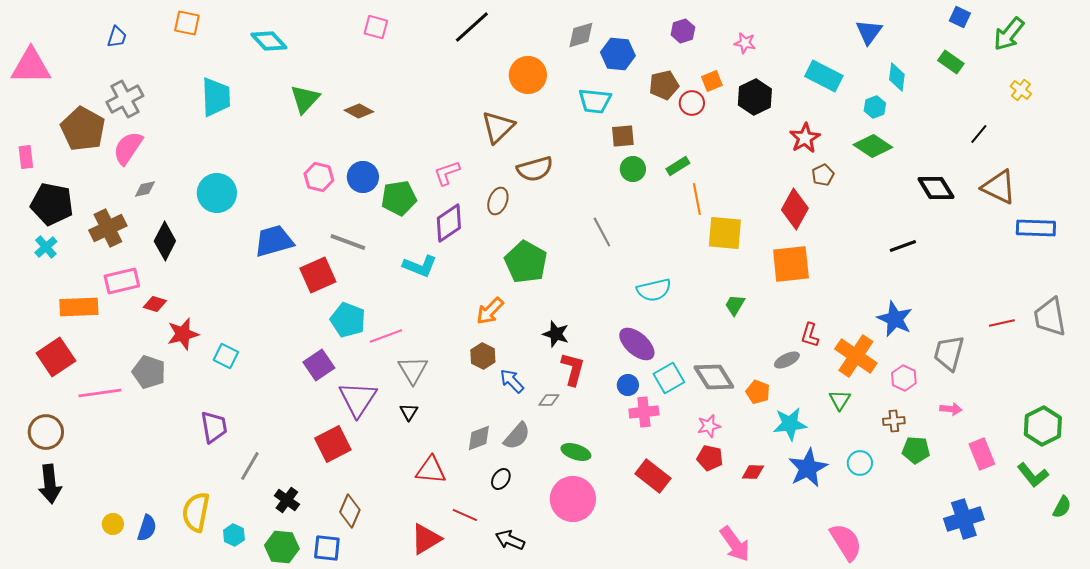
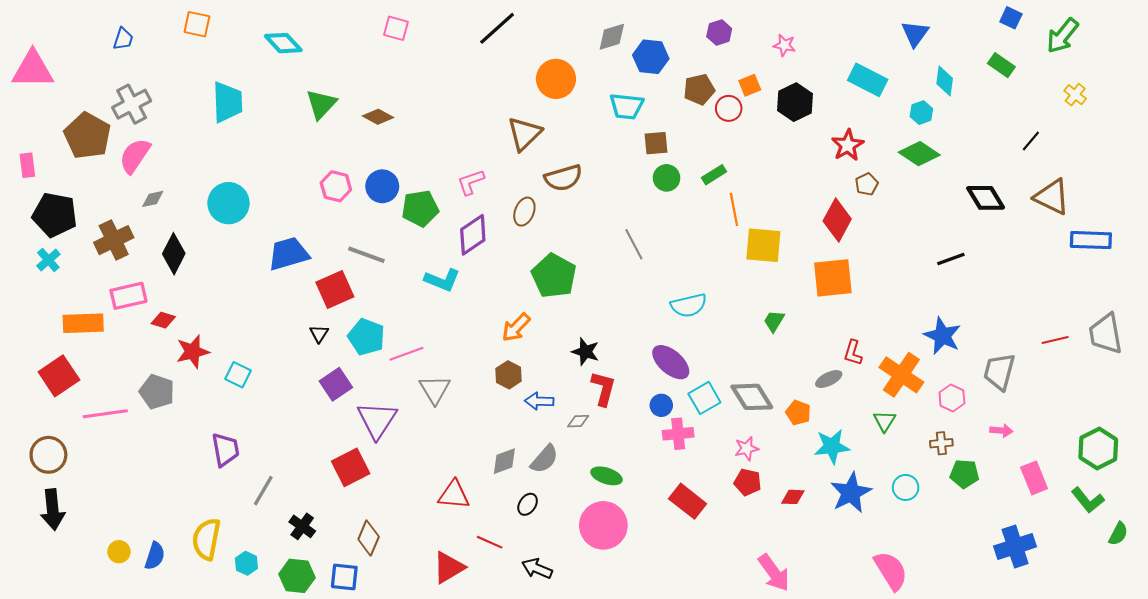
blue arrow: (512, 381) -> (539, 401), turned -44
black triangle: (409, 412) -> (319, 334), moved

